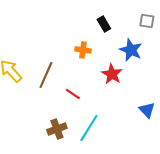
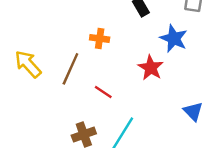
orange cross: (83, 50) -> (100, 39), moved

